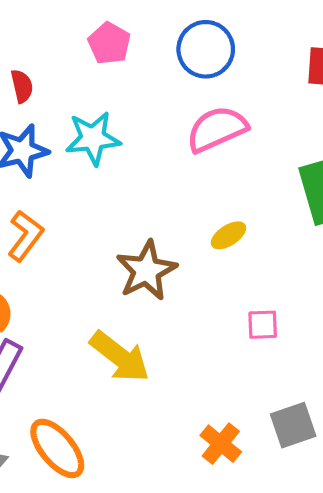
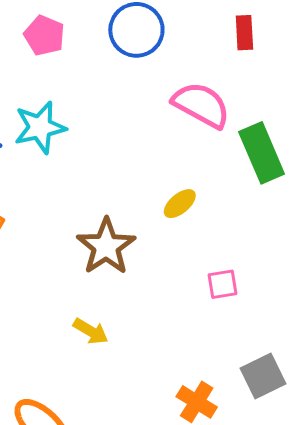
pink semicircle: (217, 129) -> (201, 105), moved, turned 60
yellow arrow: (120, 357) -> (91, 331), size x0.6

